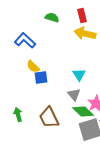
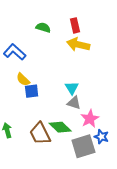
gray triangle: (74, 95) -> (74, 103), moved, turned -32
green diamond: (83, 112) -> (60, 127), moved

